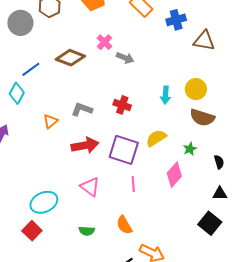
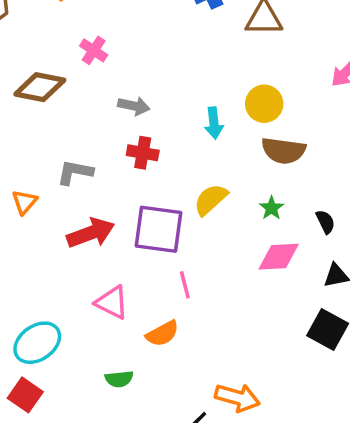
gray arrow: (125, 58) -> (134, 106), moved
pink diamond: (174, 175) -> (279, 257), moved, turned 55
orange semicircle: (124, 225) -> (162, 334), moved, turned -78

